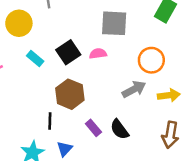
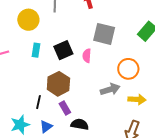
pink semicircle: (98, 54) -> (87, 56), turned -88
cyan rectangle: (35, 58) -> (36, 50), turned 48
purple rectangle: (93, 128) -> (65, 108), moved
black semicircle: (119, 129) -> (80, 124), moved, turned 126

